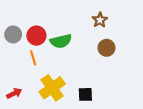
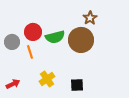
gray circle: (13, 34) -> (12, 42), moved
brown circle: (107, 48) -> (81, 40), moved, size x1.6
yellow cross: (52, 88) -> (47, 79), size x0.7

